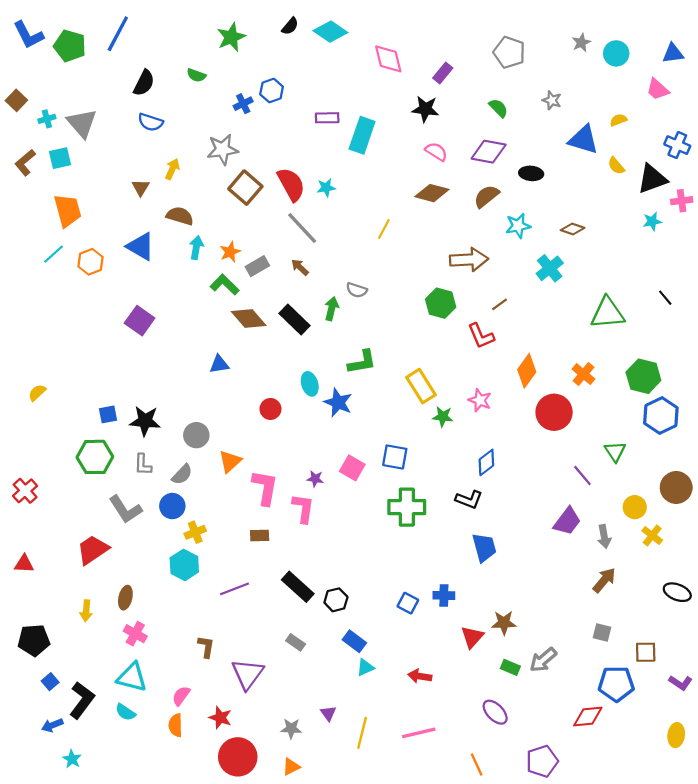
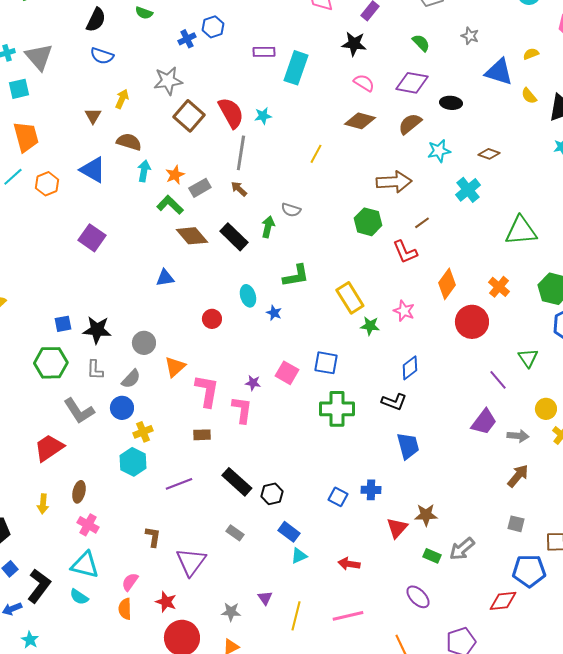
gray line: (302, 228) -> (241, 153), turned 52
blue star: (338, 402) -> (274, 313), size x0.6
gray arrow: (604, 537) -> (518, 436), turned -75

